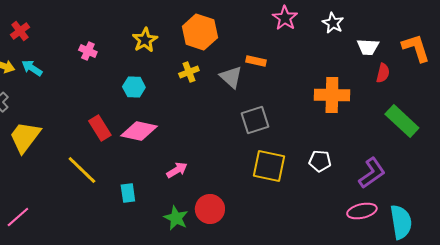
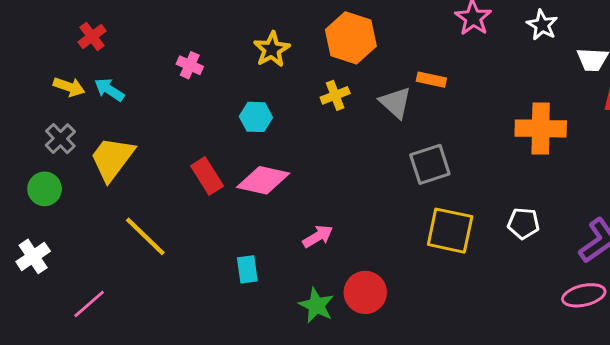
yellow trapezoid: (25, 137) -> (112, 159), moved
yellow line: (82, 170) -> (145, 236), moved

